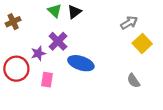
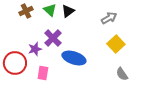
brown cross: (13, 22) -> (26, 11), moved
gray arrow: (129, 23) -> (109, 18), moved
yellow square: (142, 44) -> (116, 44), moved

